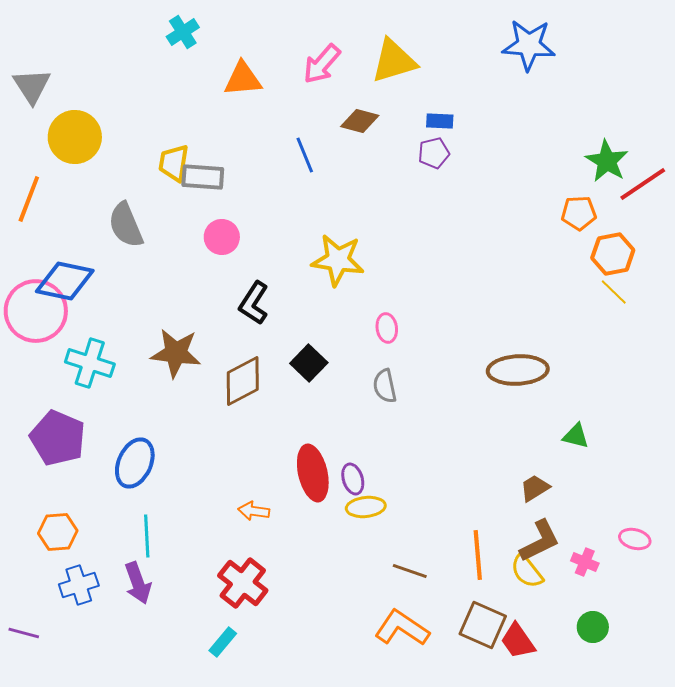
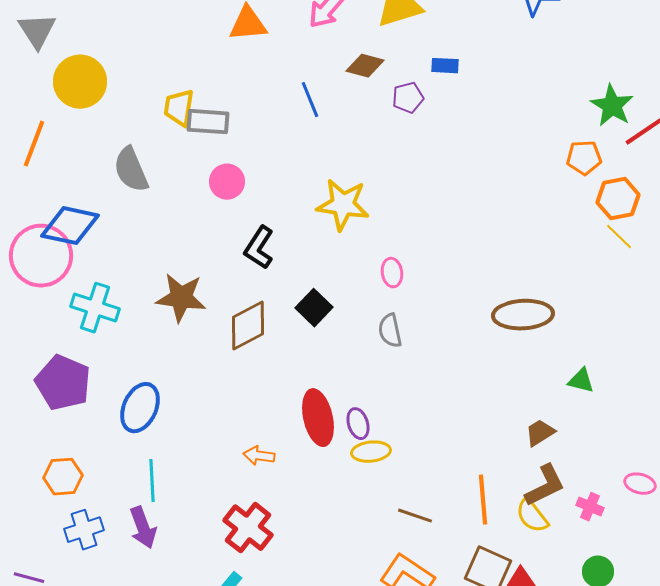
purple pentagon: (434, 153) -> (408, 98), moved

